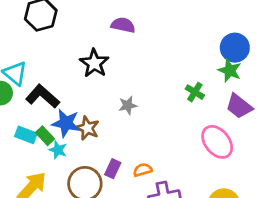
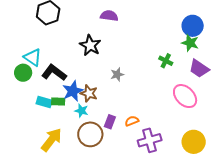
blue star: (66, 123) -> (73, 91), turned -30
green rectangle: (45, 136) -> (58, 102), turned -40
cyan star: (58, 150) -> (81, 111), moved

